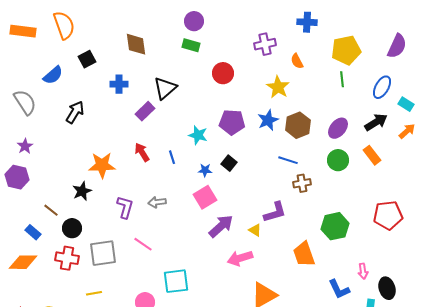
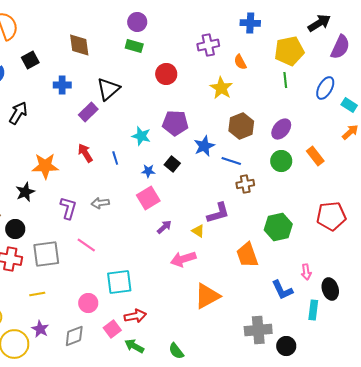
blue star: (268, 120) -> (204, 146), moved
black arrow: (376, 122) -> (319, 23), moved
purple arrow: (221, 226) -> (164, 227), size x0.6

